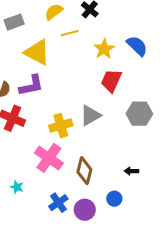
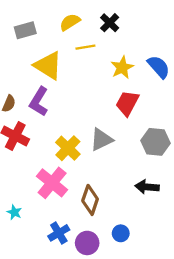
purple L-shape: (31, 86) -> (39, 102), turned 128
yellow cross: (61, 125) -> (68, 148), turned -35
black arrow: (131, 171) -> (147, 187), moved, size x1.5

